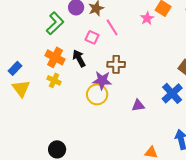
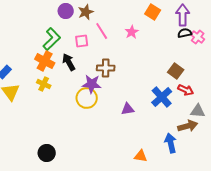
pink star: (147, 18) -> (132, 32), moved
green L-shape: (55, 23) -> (52, 39), moved
pink square: (92, 37) -> (82, 41), turned -32

